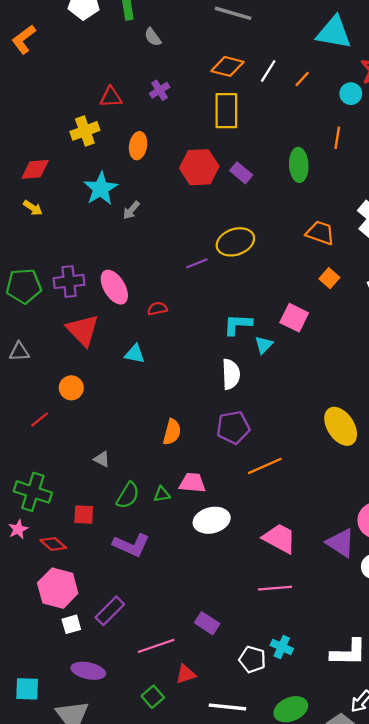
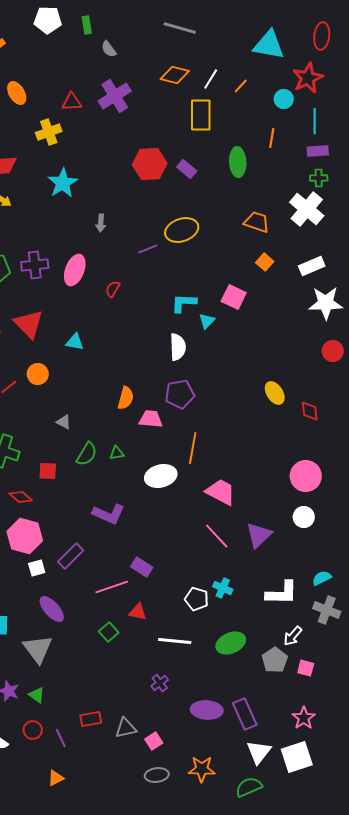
purple cross: (160, 90) -> (115, 96), size x1.8
yellow rectangle: (226, 111) -> (201, 115), moved
orange ellipse: (138, 146) -> (17, 93), moved, turned -40
gray arrow: (131, 210) -> (101, 223), moved, turned -36
pink ellipse: (114, 287) -> (75, 270), turned 52
red semicircle: (157, 309) -> (113, 289), turned -48
red triangle: (83, 330) -> (29, 324), moved
cyan triangle: (135, 354) -> (75, 342), moved
orange circle: (71, 388) -> (38, 374), moved
yellow ellipse: (341, 426) -> (275, 393), size x0.7
orange line: (265, 466) -> (193, 448), moved, turned -56
pink trapezoid: (192, 483) -> (151, 419), moved
purple triangle: (341, 543) -> (259, 535), moved, turned 44
purple L-shape: (131, 545) -> (109, 514), moved
pink line: (275, 588) -> (217, 536), turned 52
purple rectangle: (207, 623) -> (142, 567), moved
purple ellipse: (88, 671) -> (52, 609), turned 36
red triangle: (186, 674) -> (138, 612), turned 30

